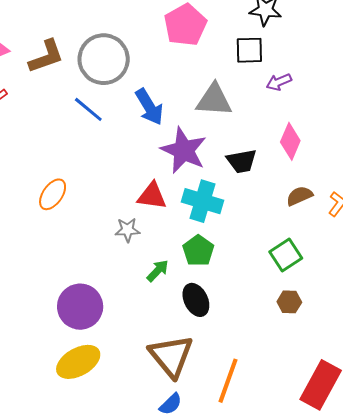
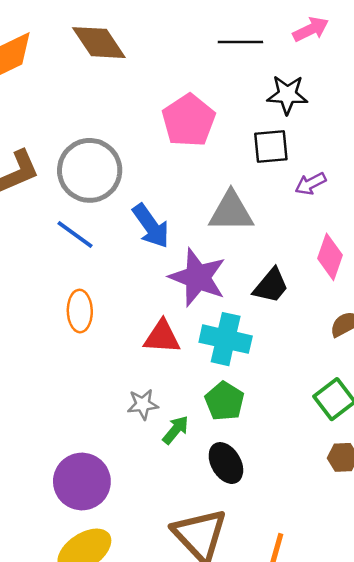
black trapezoid: (242, 161) -> (271, 286), turned -36
orange ellipse: (53, 194) -> (80, 311), moved, turned -32
gray star: (127, 230) -> (143, 404), moved

